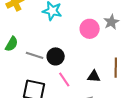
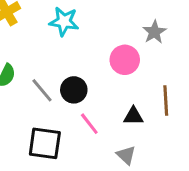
pink circle: (90, 29) -> (125, 60), moved
gray line: (35, 55) -> (42, 90), turned 36

